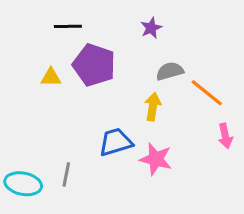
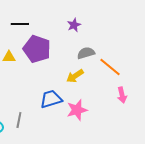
yellow arrow: (153, 107) -> (75, 76), turned -132
pink star: (156, 159) -> (77, 110), turned -30

